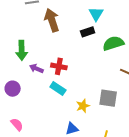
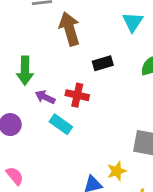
black rectangle: (88, 32) -> (103, 63), moved
cyan rectangle: (58, 88) -> (61, 124), moved
yellow star: (83, 106) -> (117, 171), moved

